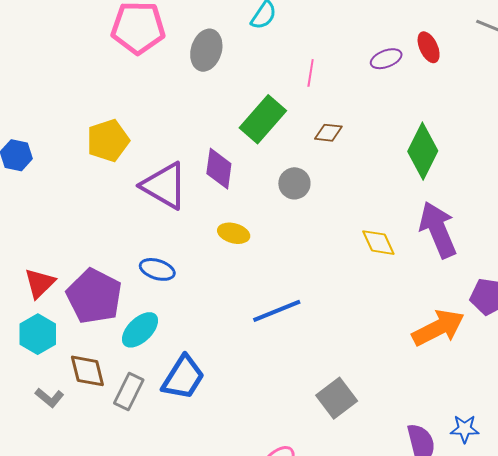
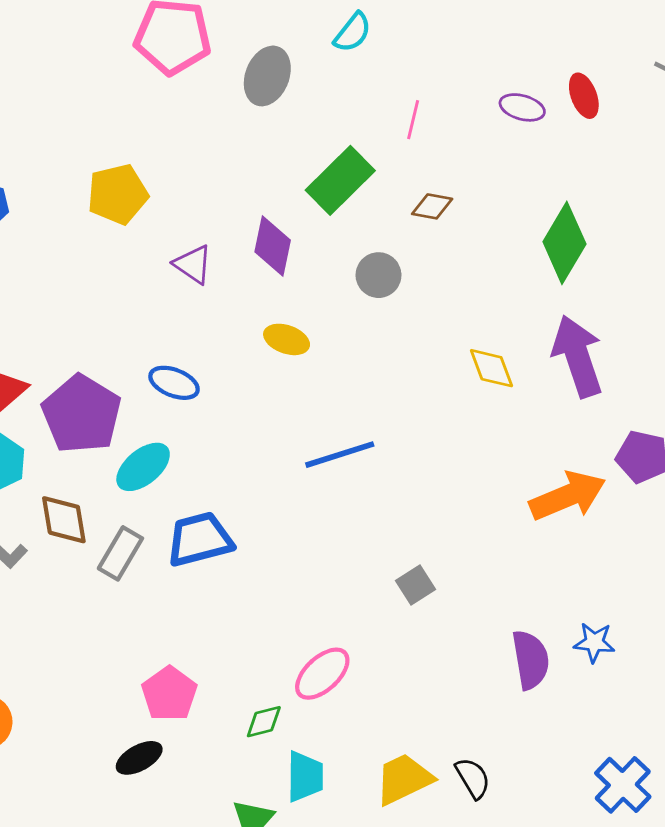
purple ellipse: (386, 59) -> (522, 107), turned 32
purple triangle: (164, 186) -> (193, 264), size x0.6
blue trapezoid: (183, 377) -> (200, 539), turned -141
gray square: (337, 398) -> (416, 585), size x0.7

